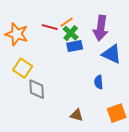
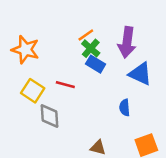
red line: (50, 27) -> (65, 85), moved
blue rectangle: (75, 46) -> (96, 64), turned 42

